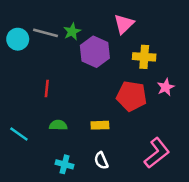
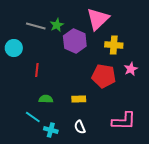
pink triangle: (124, 24) -> (98, 19), size x1.4
cyan circle: (18, 39) -> (14, 48), moved
cyan line: (19, 134) -> (33, 117), moved
pink L-shape: (157, 153) -> (124, 121), turned 40

